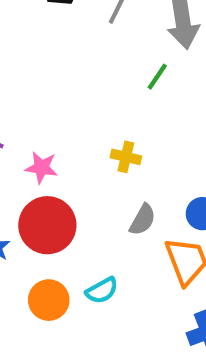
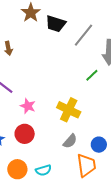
yellow cross: (126, 157) -> (69, 110), size x1.6
red circle: (47, 225) -> (25, 134), size x0.7

